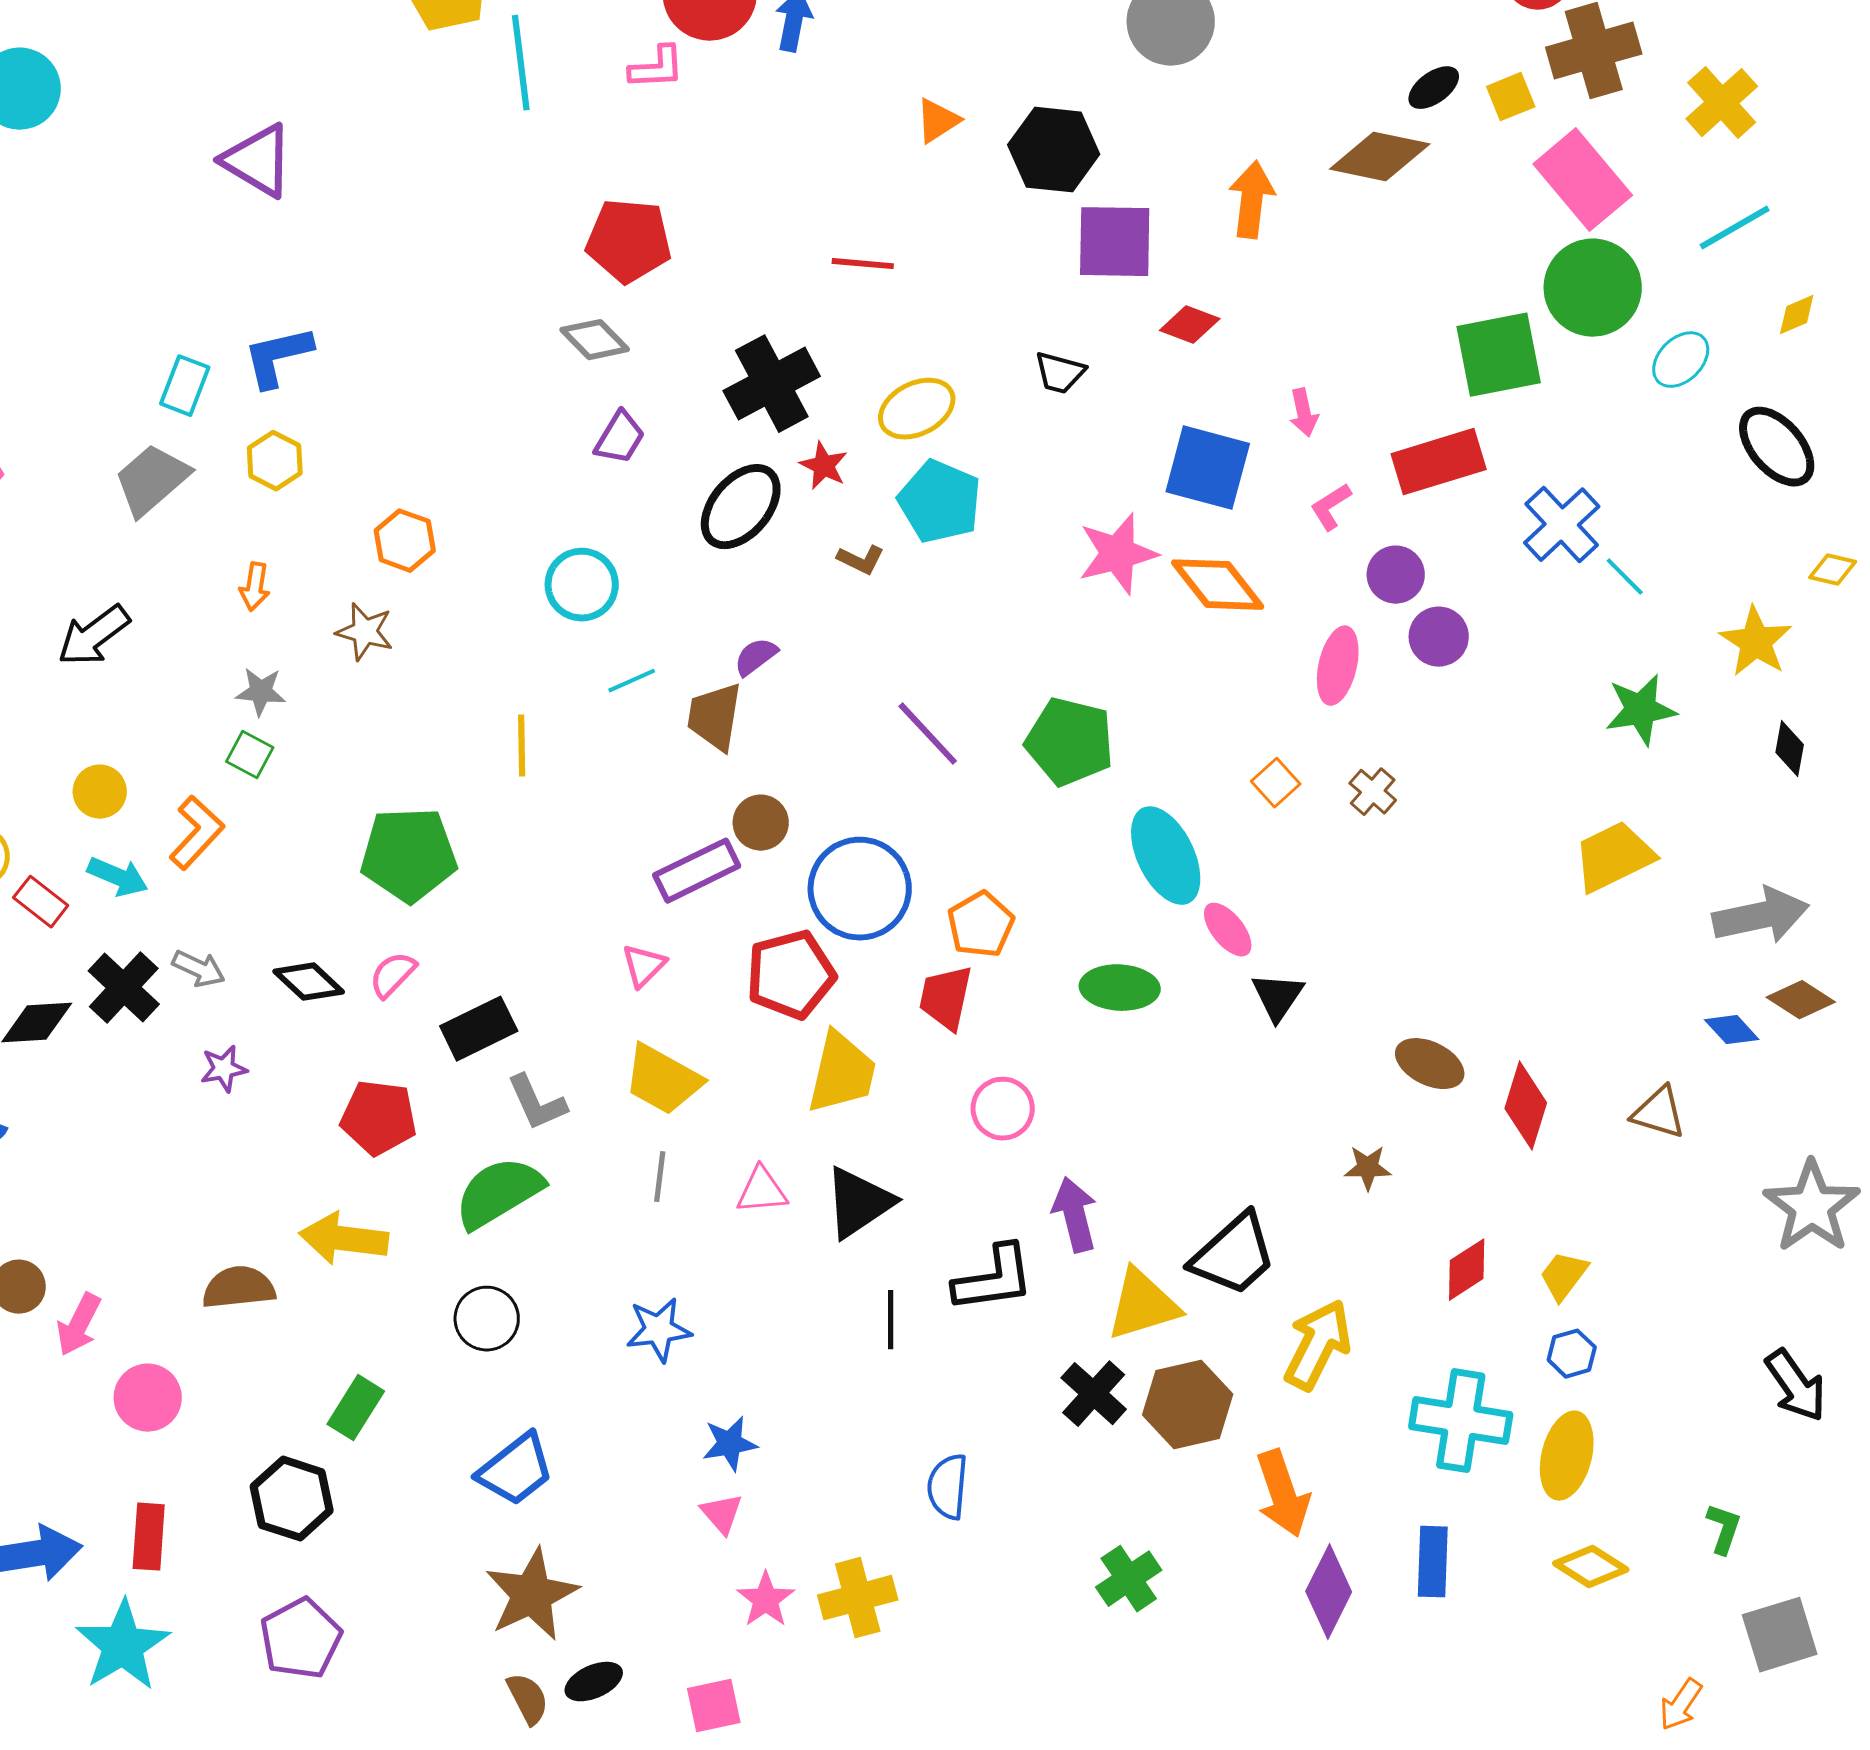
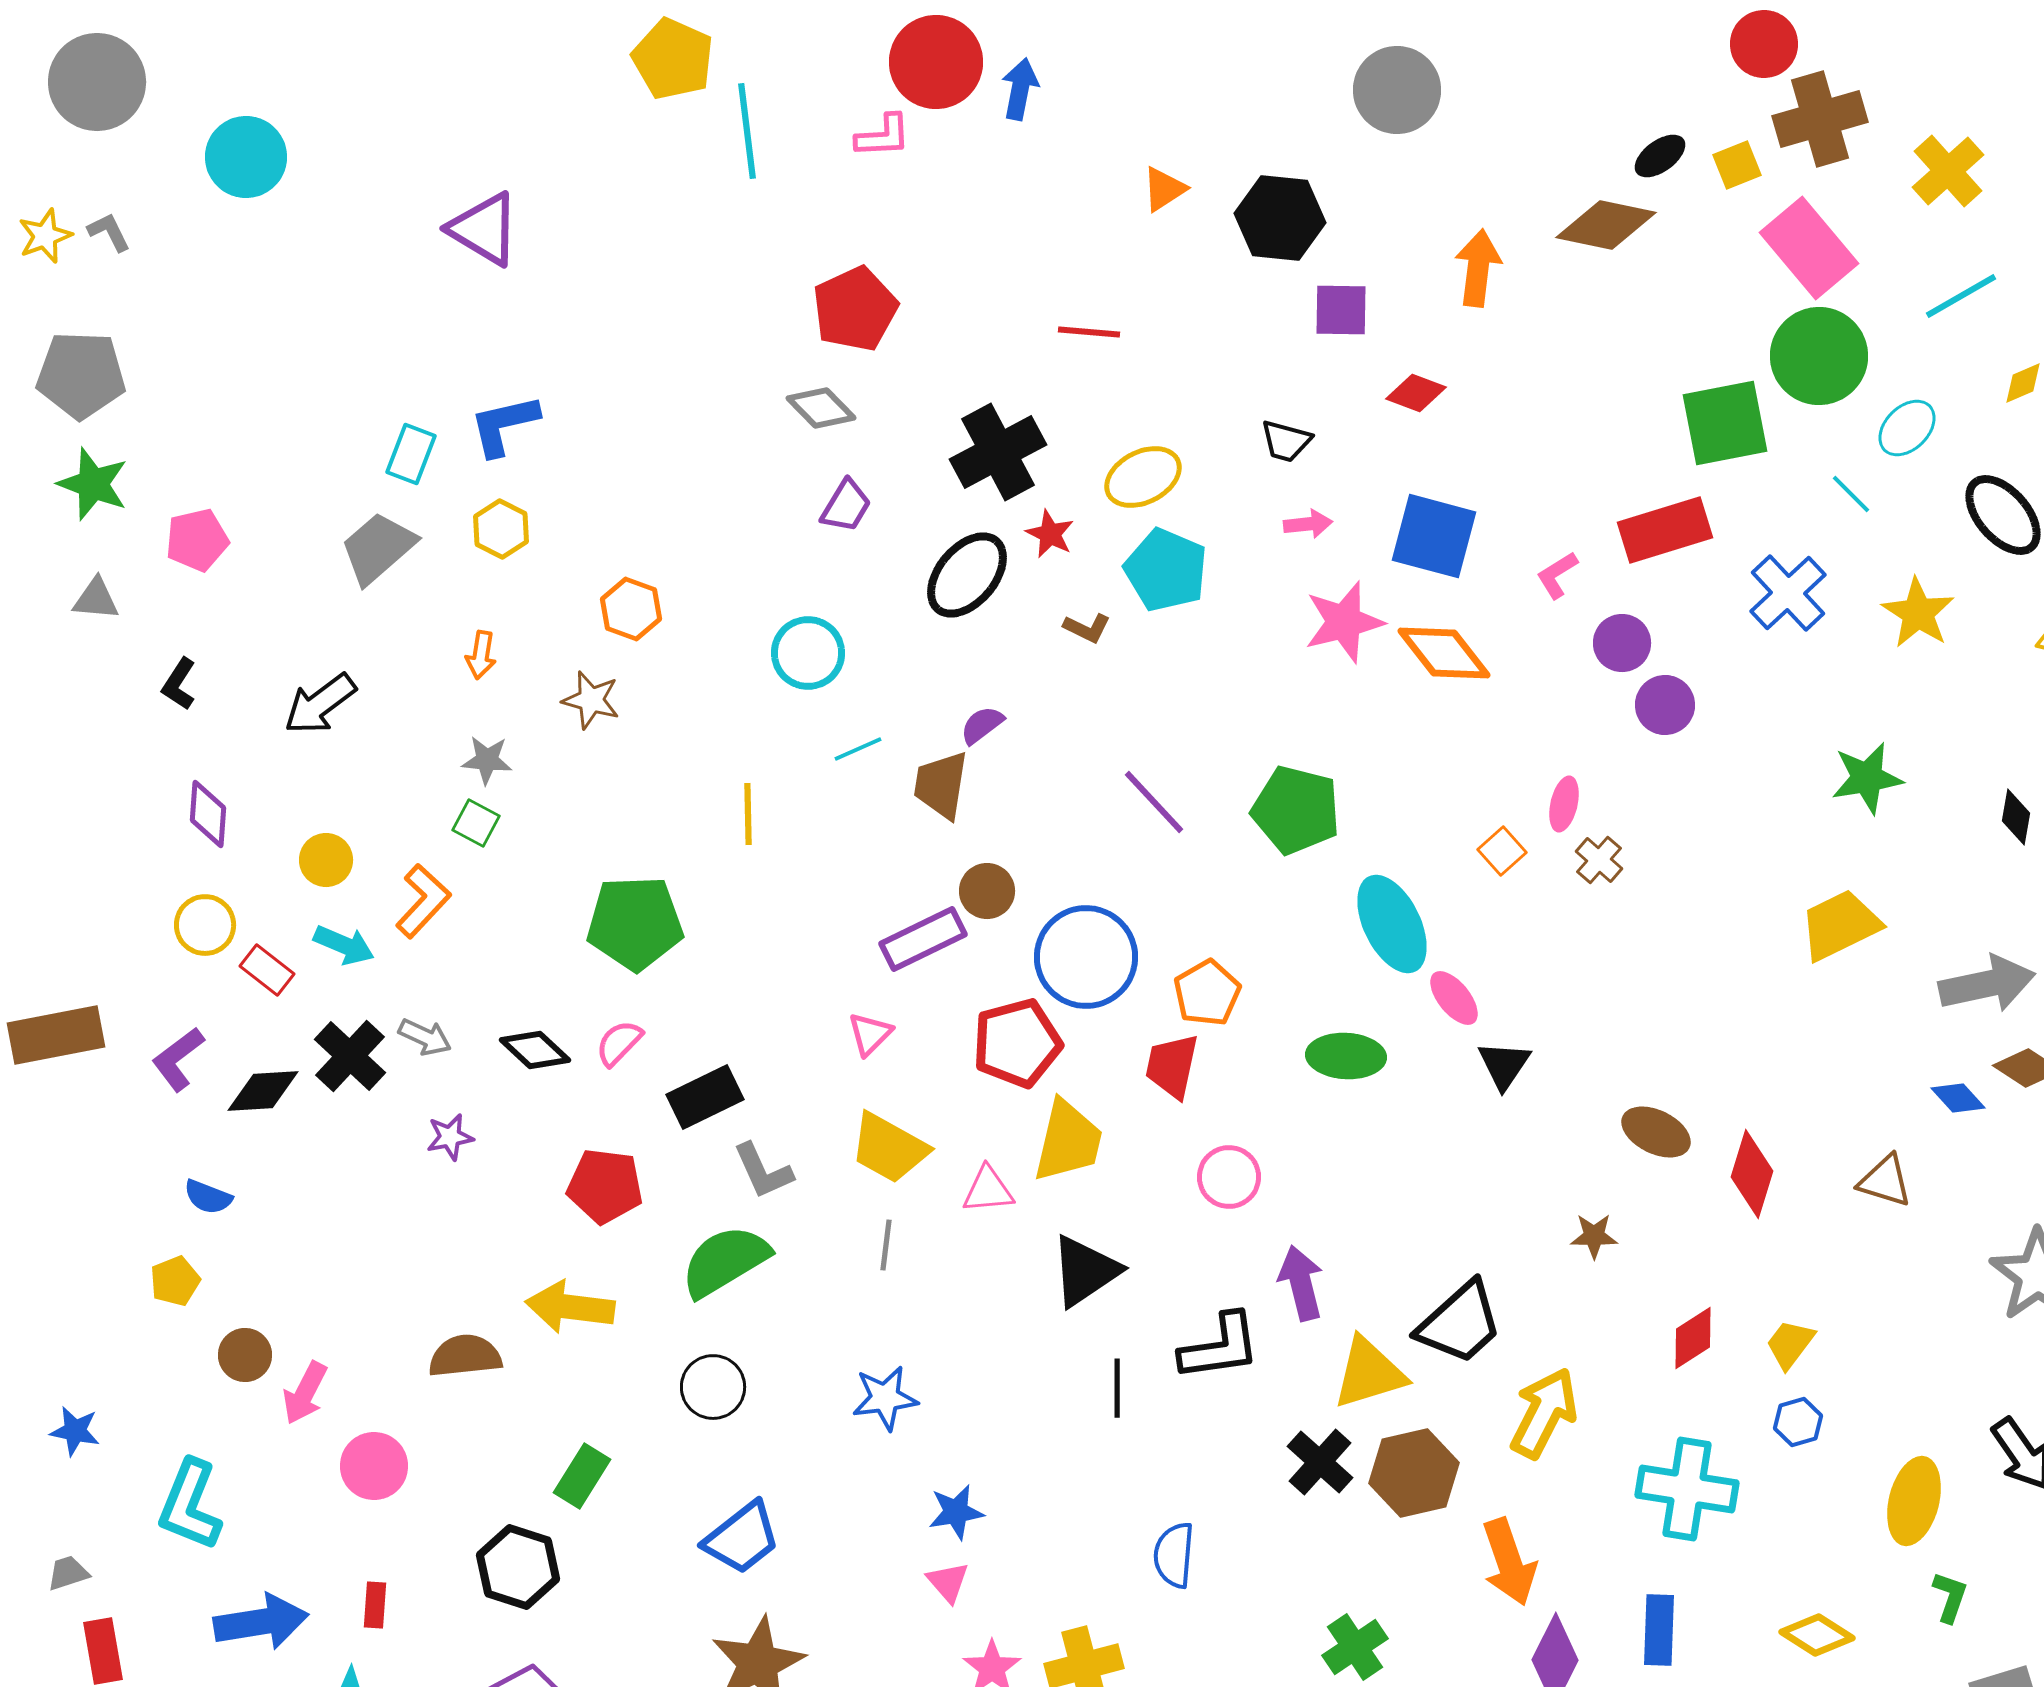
red pentagon: (629, 241) -> (855, 309), turned -30
purple square: (1115, 242) -> (1341, 310), size x0.7
pink arrow: (1304, 413) -> (1308, 524), moved, turned -84
cyan line: (1625, 577) -> (1851, 494), moved
yellow star: (1756, 642) -> (1918, 613), moved
pink ellipse: (1338, 666) -> (1564, 804), moved, size x0.7
pink triangle: (762, 1191) -> (988, 1190), moved
yellow ellipse: (1567, 1456) -> (1914, 1501), moved
red rectangle: (149, 1537) -> (375, 1605), size x0.7

